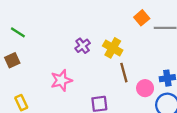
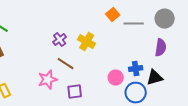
brown line: (124, 73) -> (66, 64), moved, turned -42
pink star: (61, 80) -> (48, 80), moved

